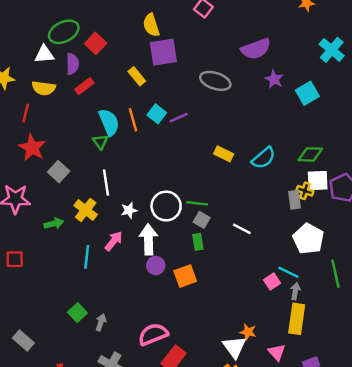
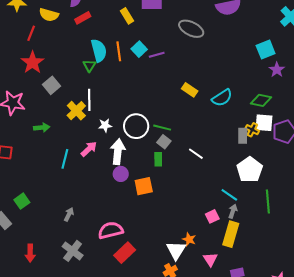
purple star: (274, 79) -> (277, 70), moved
yellow cross: (86, 210) -> (76, 111), moved
pink square: (272, 281) -> (212, 216), moved
green square: (77, 313) -> (22, 201), moved

